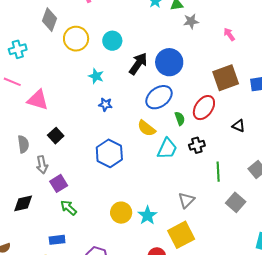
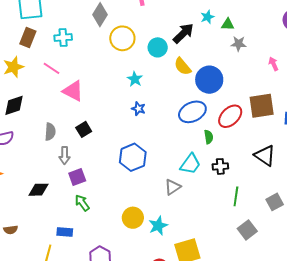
black arrow: (138, 64) -> (183, 33), moved
red ellipse: (204, 108) -> (230, 116), moved
black triangle: (239, 126) -> (265, 155), size x1.6
yellow semicircle: (146, 128) -> (183, 66), moved
gray triangle: (186, 200) -> (173, 187), moved

